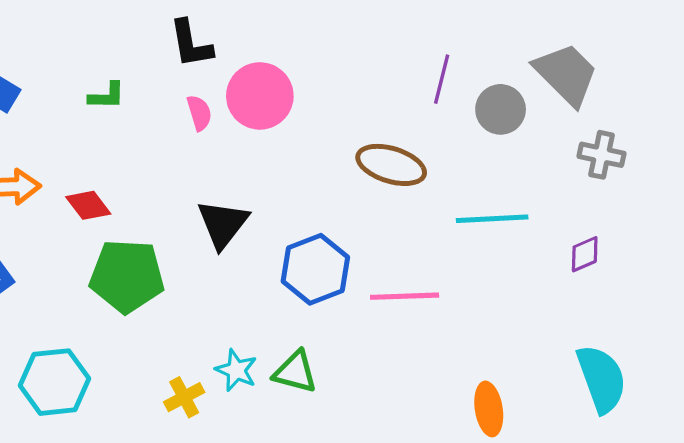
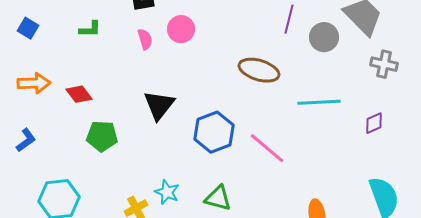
pink circle: (260, 96) -> (181, 29), size x0.7
green pentagon: (127, 276) -> (102, 136), size x0.7
pink line: (405, 296) -> (267, 148), turned 42
green triangle: (295, 372) -> (218, 198), moved

